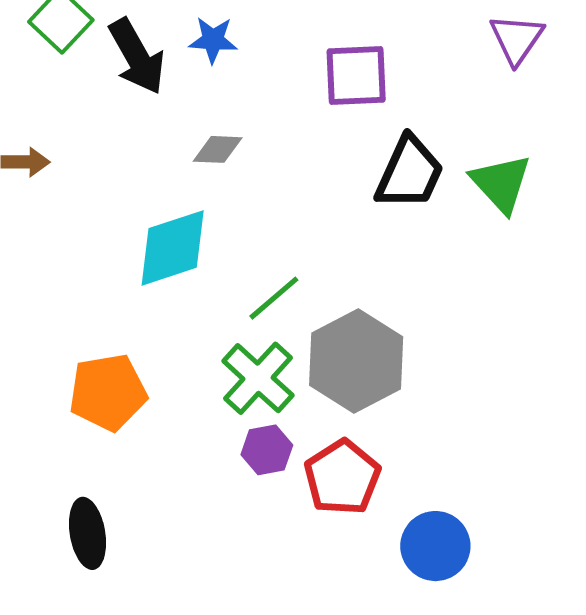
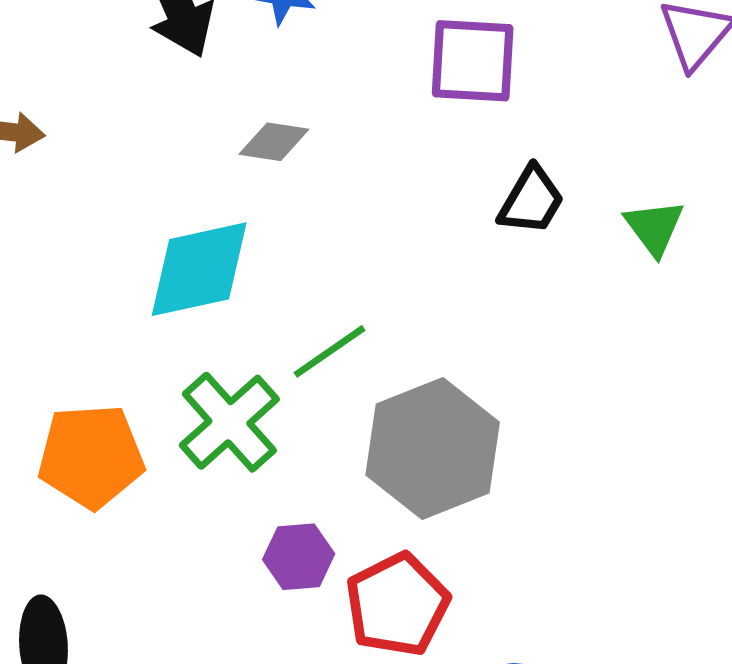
black trapezoid: (409, 173) -> (531, 200), size x0.7
green triangle: (501, 183) -> (654, 227), size x0.7
green cross: (258, 378) -> (229, 422), moved

